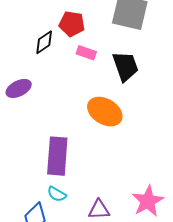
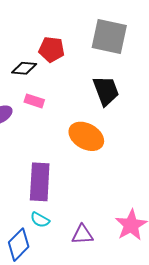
black diamond: (44, 42) -> (24, 68), turned 40
pink rectangle: (86, 53) -> (34, 101), moved

